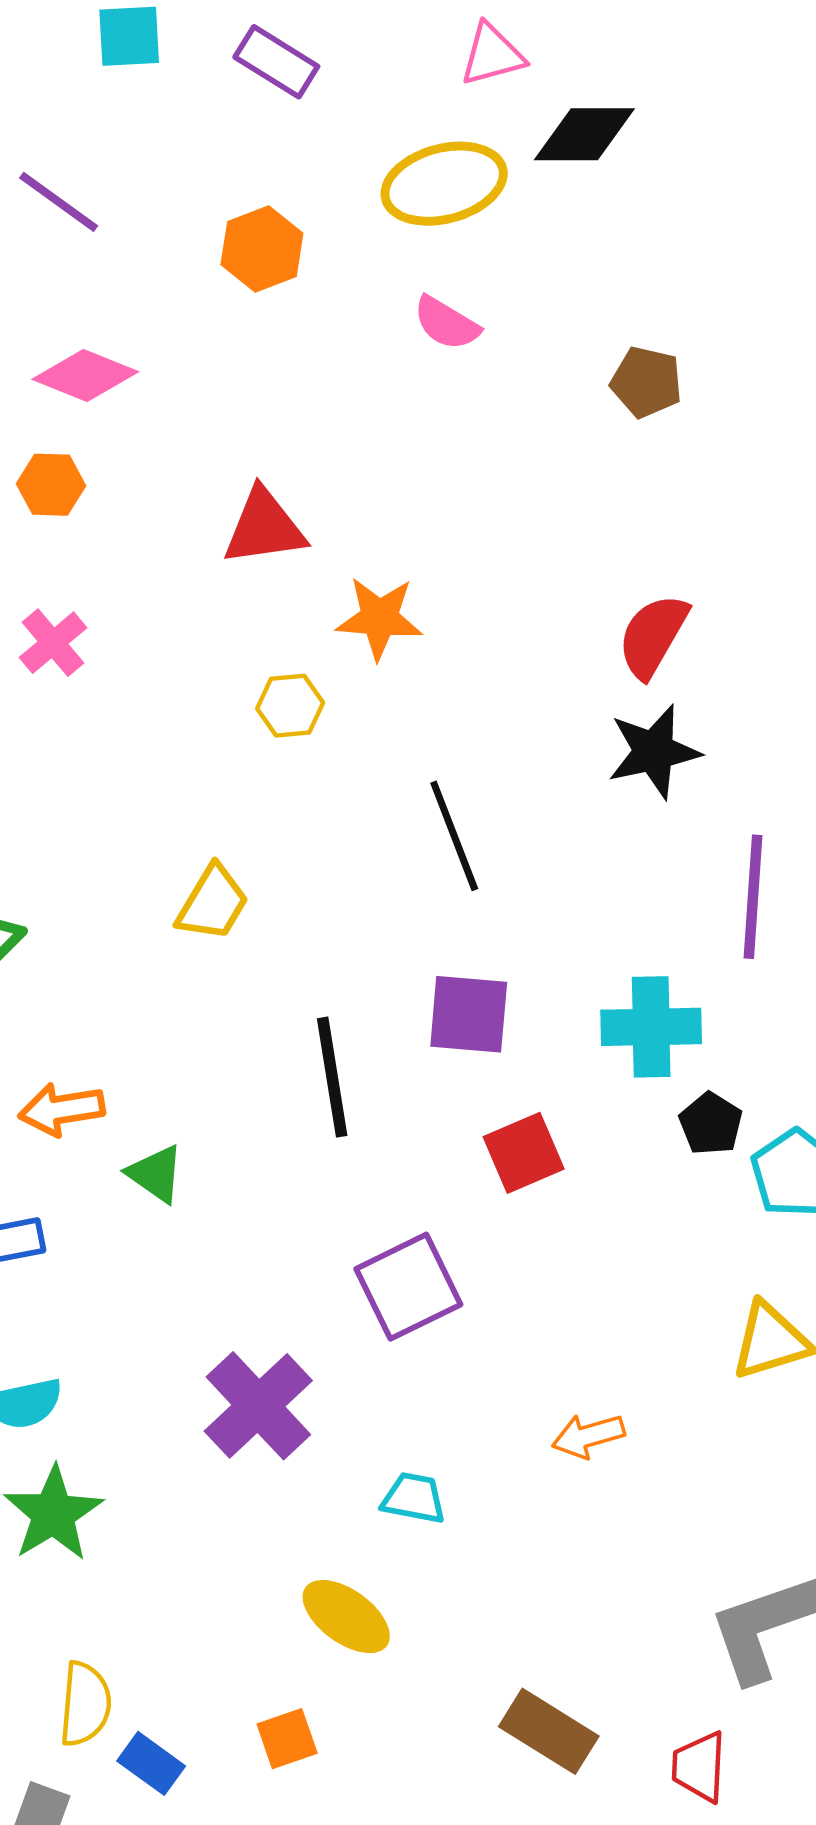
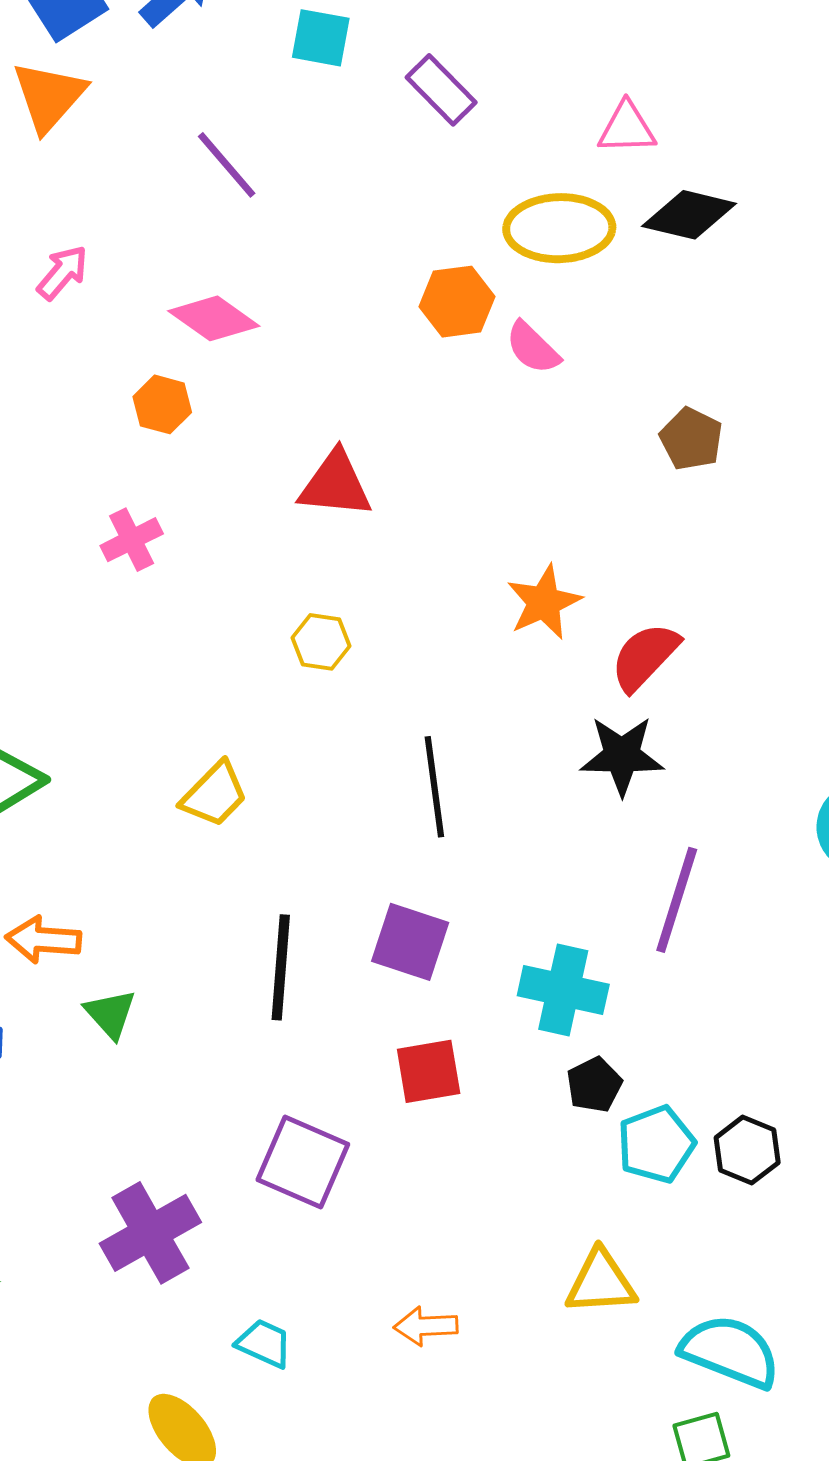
orange hexagon: (262, 249) -> (457, 302), moved
orange star: (379, 618) -> (544, 602), moved, turned 30
purple square: (408, 1287) -> (303, 1162), turned 36

